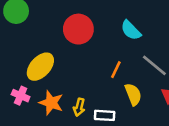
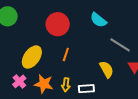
orange line: (116, 70) -> (66, 55), moved
pink cross: (21, 96) -> (19, 81), turned 32

